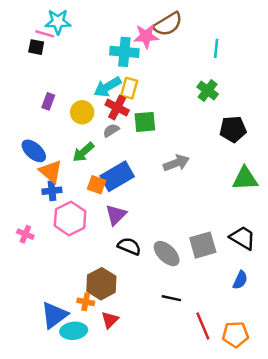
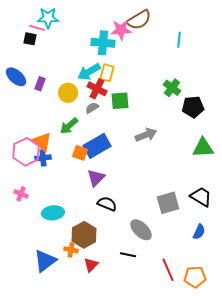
green cross: (208, 91) -> (172, 88), moved
blue ellipse: (34, 151) -> (16, 77), moved
pink hexagon: (70, 219) -> (26, 152), moved
gray ellipse: (167, 254) -> (141, 230), moved
black line: (171, 298) -> (128, 255), moved
cyan ellipse: (74, 331) -> (53, 213), moved

